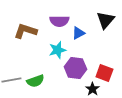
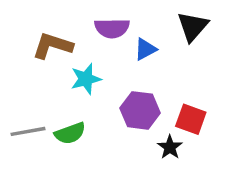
cyan star: (57, 50) -> (86, 79), moved

